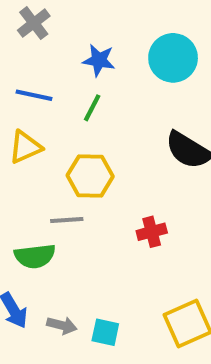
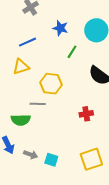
blue line: (34, 95) -> (27, 42), turned -42
green line: (92, 108) -> (72, 52), moved
red cross: (152, 232) -> (86, 114), moved

